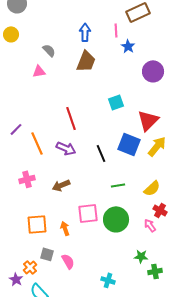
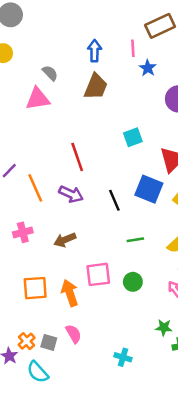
pink triangle: (39, 71) -> (38, 99), size x1.5
green circle: (116, 219) -> (133, 282), size x0.6
orange arrow: (65, 228) -> (70, 293), size x1.5
gray square: (47, 254) -> (49, 342), moved

